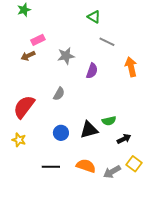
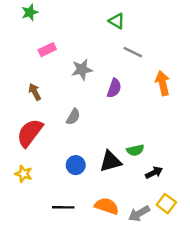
brown arrow: (28, 56) -> (35, 92), moved, turned 88

